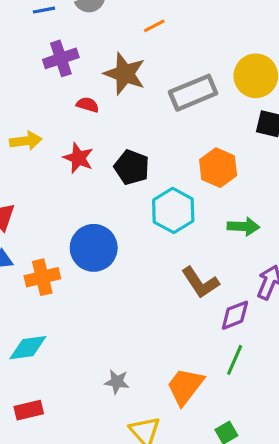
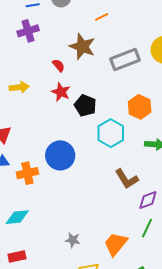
purple cross: (61, 58) -> (28, 31), moved
red semicircle: (88, 105) -> (59, 65), turned 32
red star: (78, 158) -> (61, 92), moved

